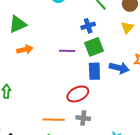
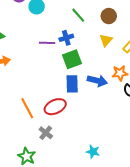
purple line: (67, 51) -> (47, 43), moved
gray cross: (83, 118) -> (46, 133), moved, turned 32
orange line: (54, 120) -> (27, 108), moved, turned 60

